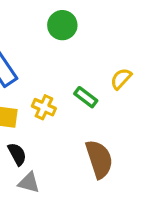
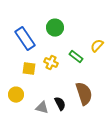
green circle: (62, 25) -> (55, 28), moved
black semicircle: (17, 154) -> (60, 104), moved

